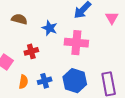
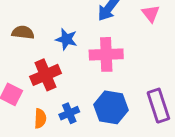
red cross: (31, 51) -> (46, 75), size x1.5

